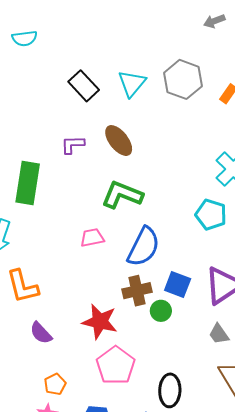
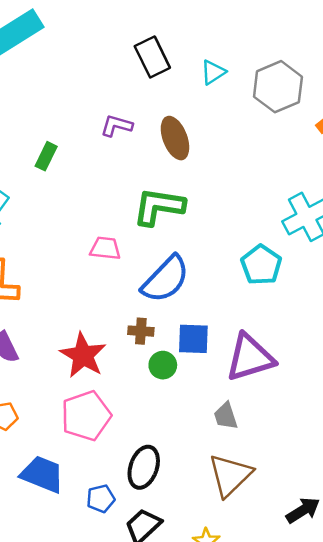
cyan triangle: (132, 83) -> (213, 72), size x0.7
green rectangle: (28, 183) -> (46, 156), size x0.5
green L-shape: (122, 195) -> (159, 207), turned -30
blue square: (178, 284) -> (193, 339), turned -36
brown cross: (137, 291) -> (141, 331), size x0.7

